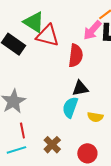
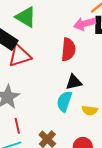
pink arrow: (92, 30) -> (84, 24), turned 35
red triangle: (48, 36) -> (20, 56), moved, turned -30

